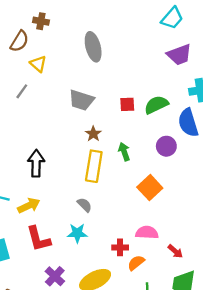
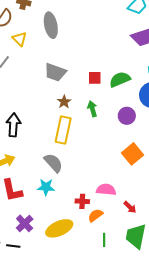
gray ellipse: (93, 47) -> (51, 25), moved
green arrow: (124, 152) -> (92, 109), moved
orange square: (150, 188) -> (132, 154), moved
gray semicircle: (85, 205) -> (53, 163), size x1.5

